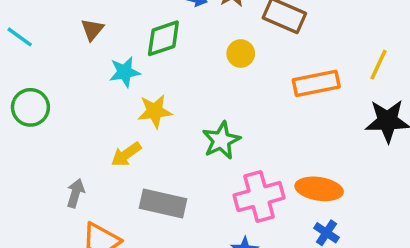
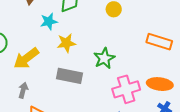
orange rectangle: (316, 83) -> (159, 42), moved, turned 30
yellow arrow: (126, 154) -> (26, 58), moved, size x1.5
gray rectangle: (163, 203) -> (69, 76), moved

